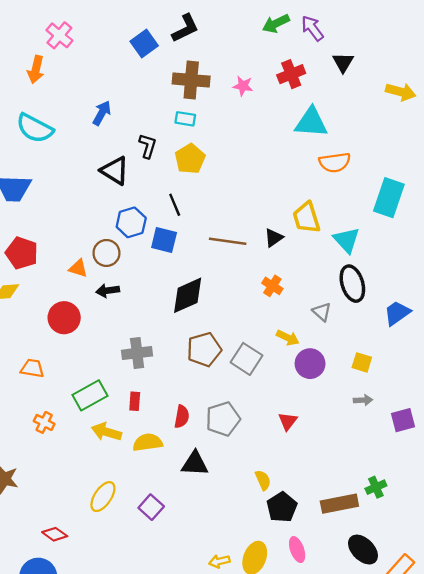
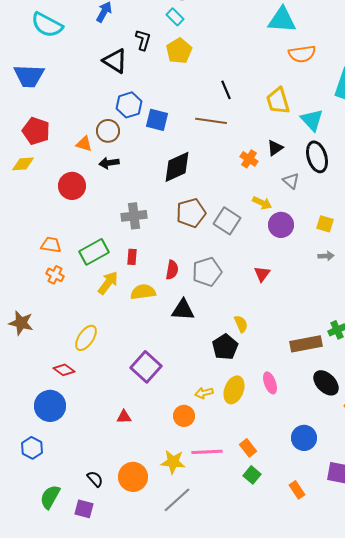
cyan rectangle: (185, 119) -> (175, 17), turned 36
black line: (175, 205) -> (226, 90), moved
black triangle: (274, 238) -> (275, 148), moved
orange trapezoid: (32, 368) -> (51, 245), moved
yellow arrow: (106, 432) -> (108, 283), turned 110
yellow ellipse: (103, 497) -> (86, 338), moved
purple square: (151, 507) -> (146, 367), moved, size x1.4
black pentagon: (282, 507) -> (225, 347), moved

